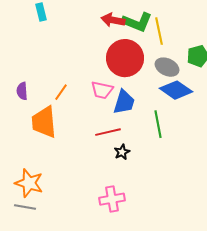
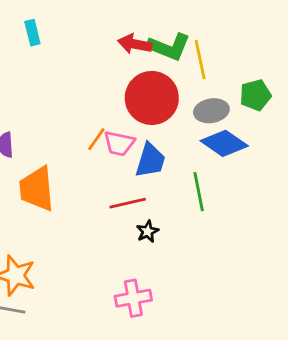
gray ellipse: (167, 67) -> (211, 111), turned -35
orange line: (61, 92) -> (96, 139), moved

